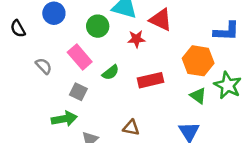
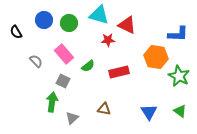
green circle: (98, 26) -> (69, 23), moved
green triangle: (198, 96) -> (180, 111), moved
green arrow: (64, 119) -> (52, 102), turned -72

